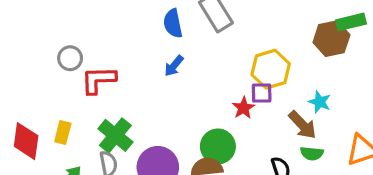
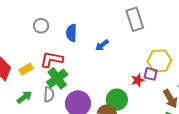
blue semicircle: (173, 23) -> (71, 33), moved
red L-shape: (98, 80) -> (52, 59), moved
yellow rectangle: (63, 132) -> (26, 69), turned 32

